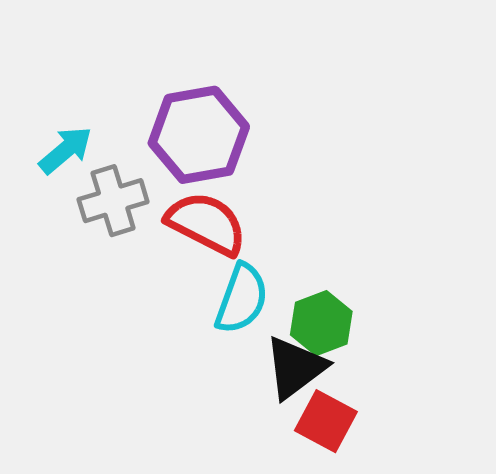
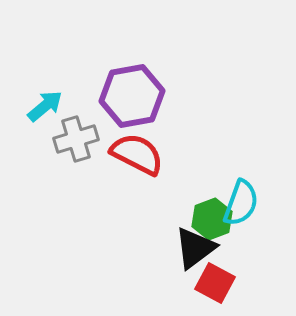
cyan semicircle: (242, 299) -> (241, 203), moved

